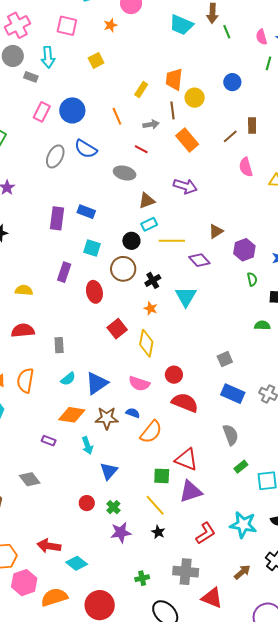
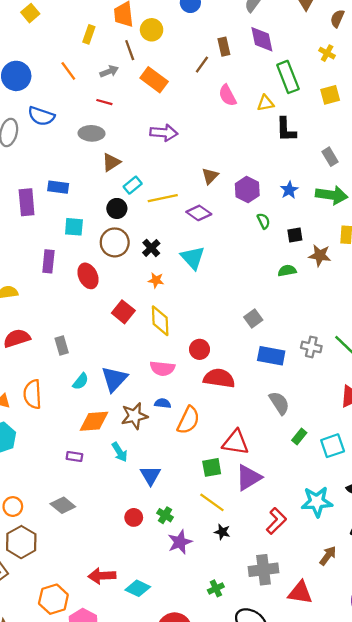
brown triangle: (147, 201) -> (111, 162), moved

